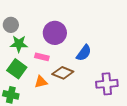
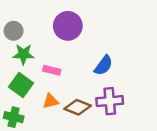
purple circle: (55, 33) -> (68, 26), moved
brown diamond: (63, 73) -> (78, 107), moved
purple cross: (107, 84) -> (110, 101), moved

